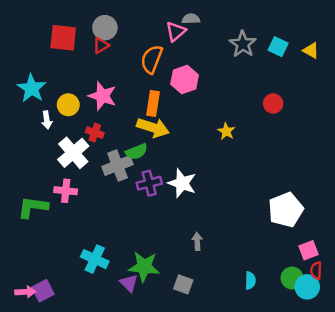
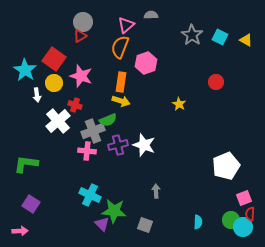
pink triangle: (176, 31) -> (126, 25), moved
red square: (63, 38) -> (54, 59), moved, turned 30
yellow arrow: (153, 128) -> (121, 101), size x0.7
pink cross: (66, 191) -> (87, 151), moved
cyan cross: (95, 259) -> (90, 195), moved
purple square: (43, 291) -> (31, 204), moved, turned -30

